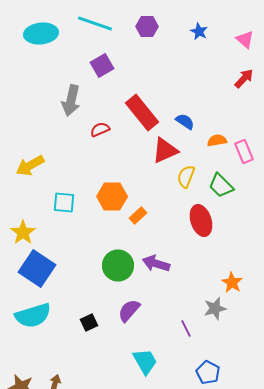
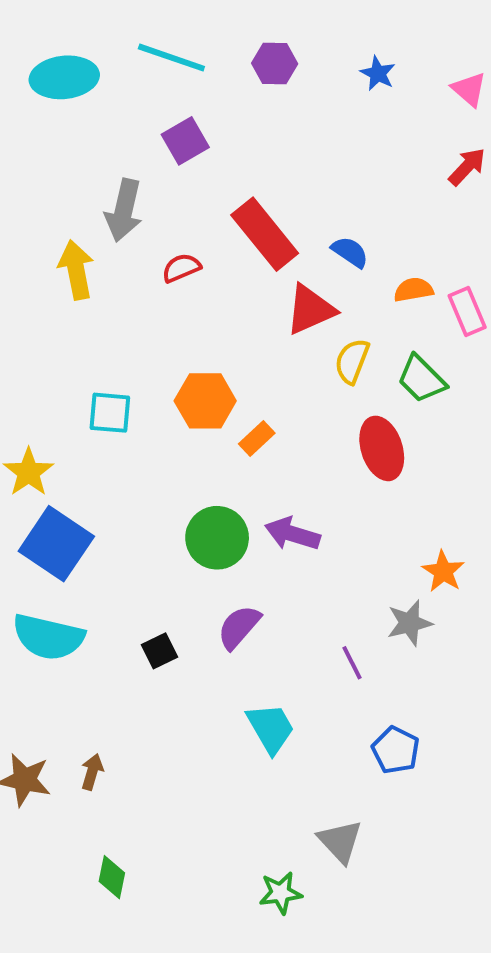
yellow arrow: (30, 166) -> (76, 270), moved, turned 108
cyan semicircle: (33, 316) -> (48, 637), turned 30

